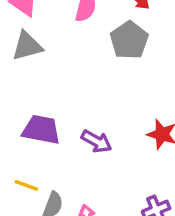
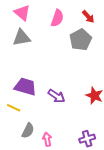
yellow line: (26, 185) -> (14, 108), moved

